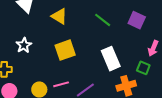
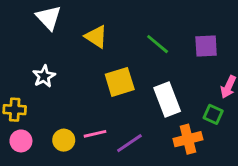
purple square: (137, 20) -> (206, 46), turned -30
yellow square: (65, 50) -> (120, 82), moved

